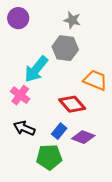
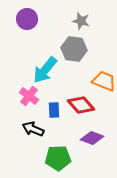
blue rectangle: (59, 131) -> (54, 110), moved, turned -42

